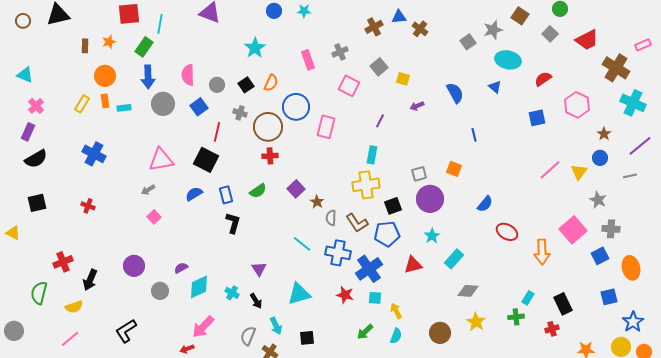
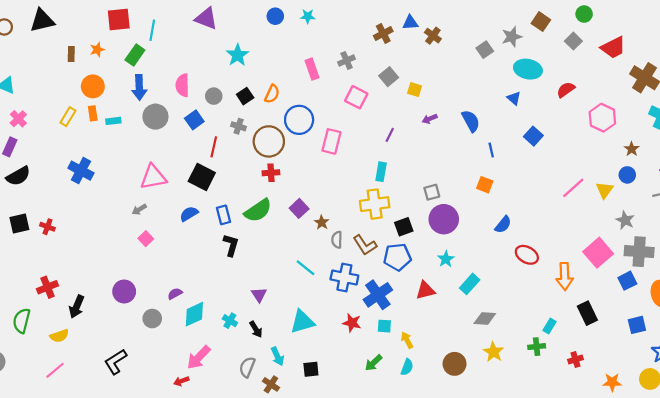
cyan star: (255, 48) -> (238, 55), moved
blue semicircle: (455, 93) -> (471, 121), moved
blue square: (537, 118) -> (533, 136), moved, turned -36
orange square: (454, 169) -> (485, 185), moved
green semicircle: (258, 191) -> (258, 211), size x1.5
red cross: (88, 206) -> (47, 227), moved
gray cross: (611, 229) -> (639, 252), size x1.5
black rectangle: (563, 304) -> (587, 313), moved

